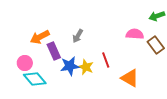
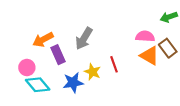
gray arrow: (78, 36) -> (84, 38), size x1.5
blue star: (70, 66) -> (73, 83), moved
orange triangle: (130, 78) -> (149, 56), moved

